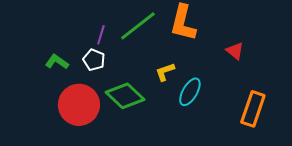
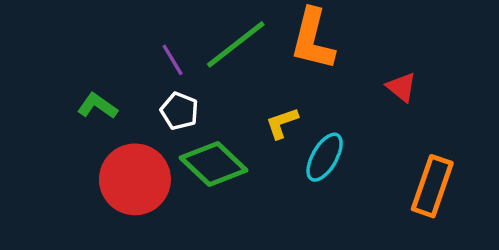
purple line: (101, 35) -> (173, 60), turned -48
white pentagon: (94, 60) -> (179, 111), moved

